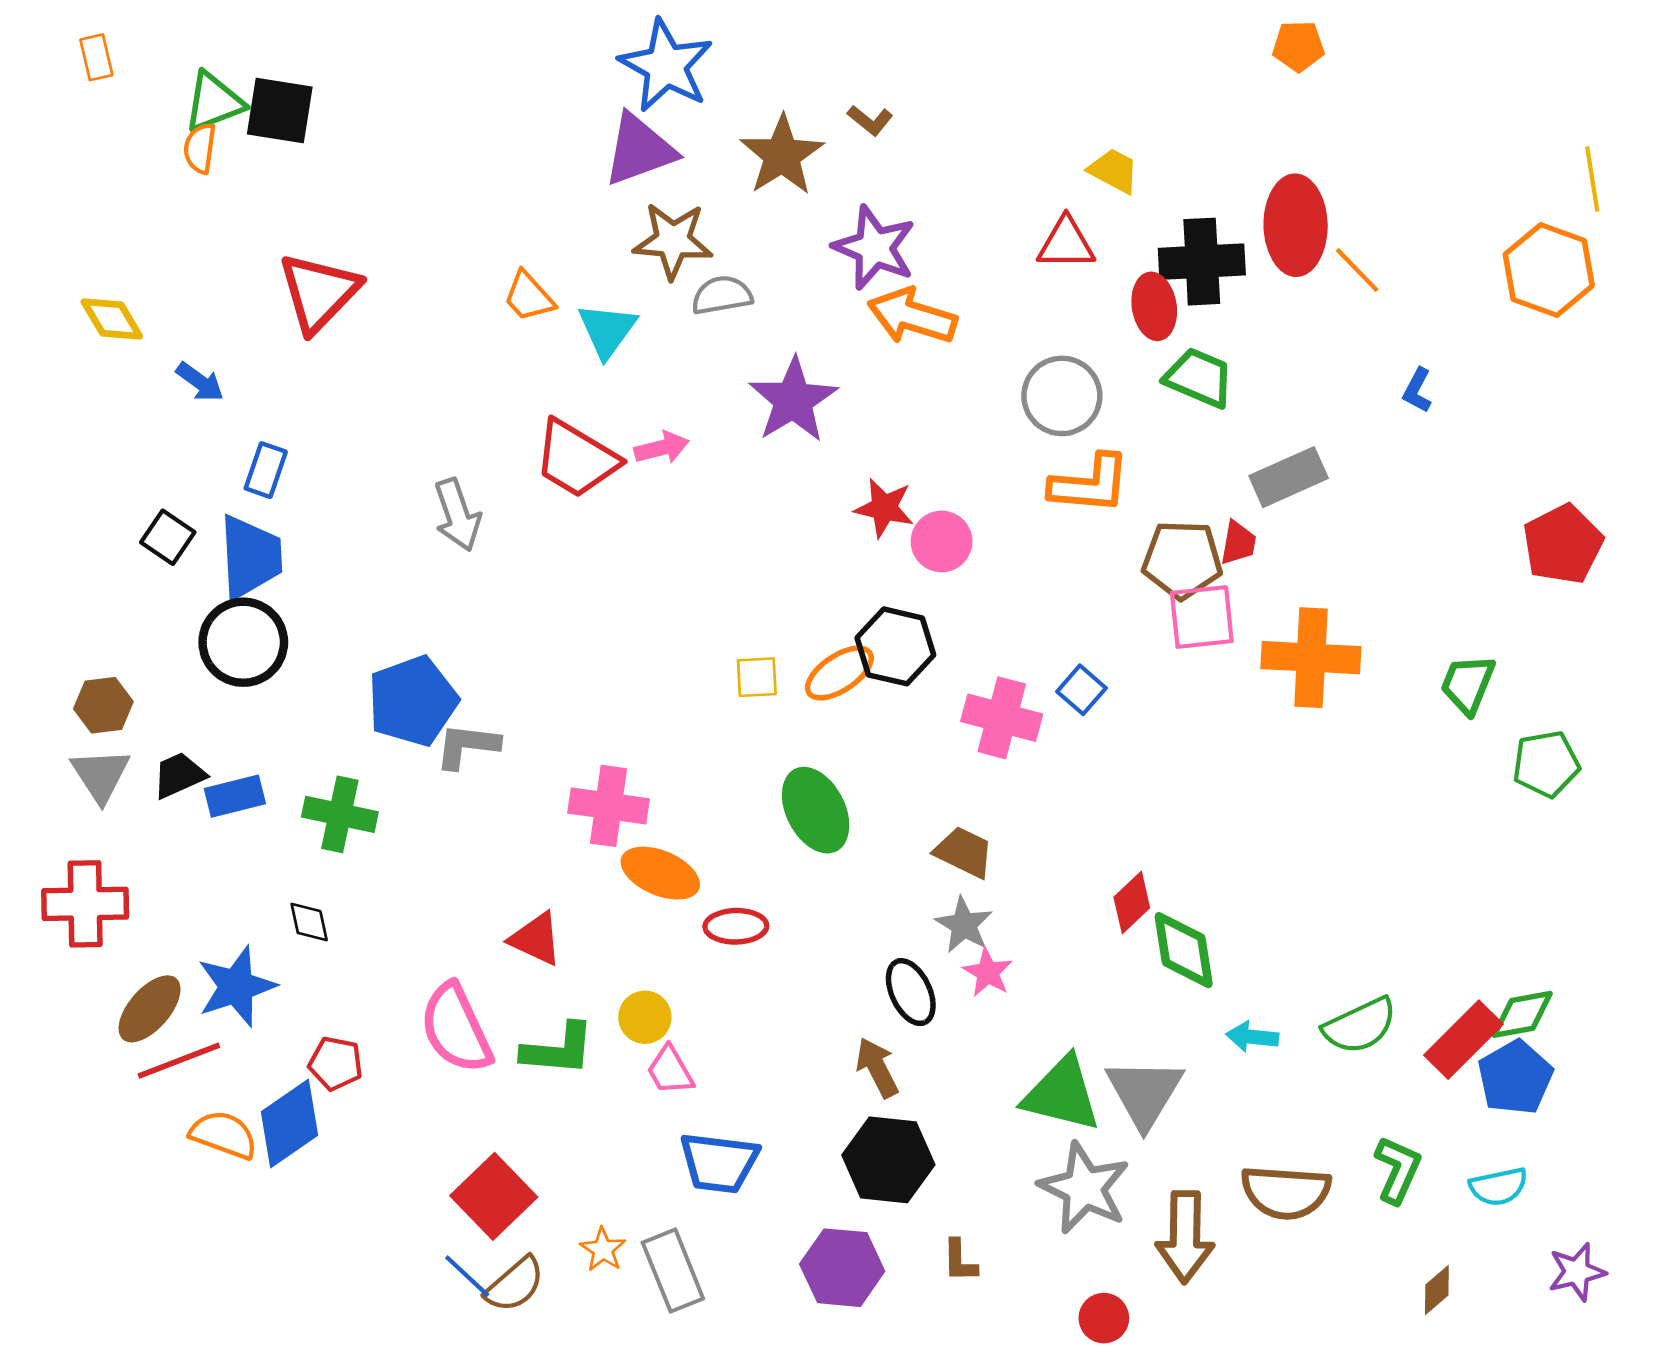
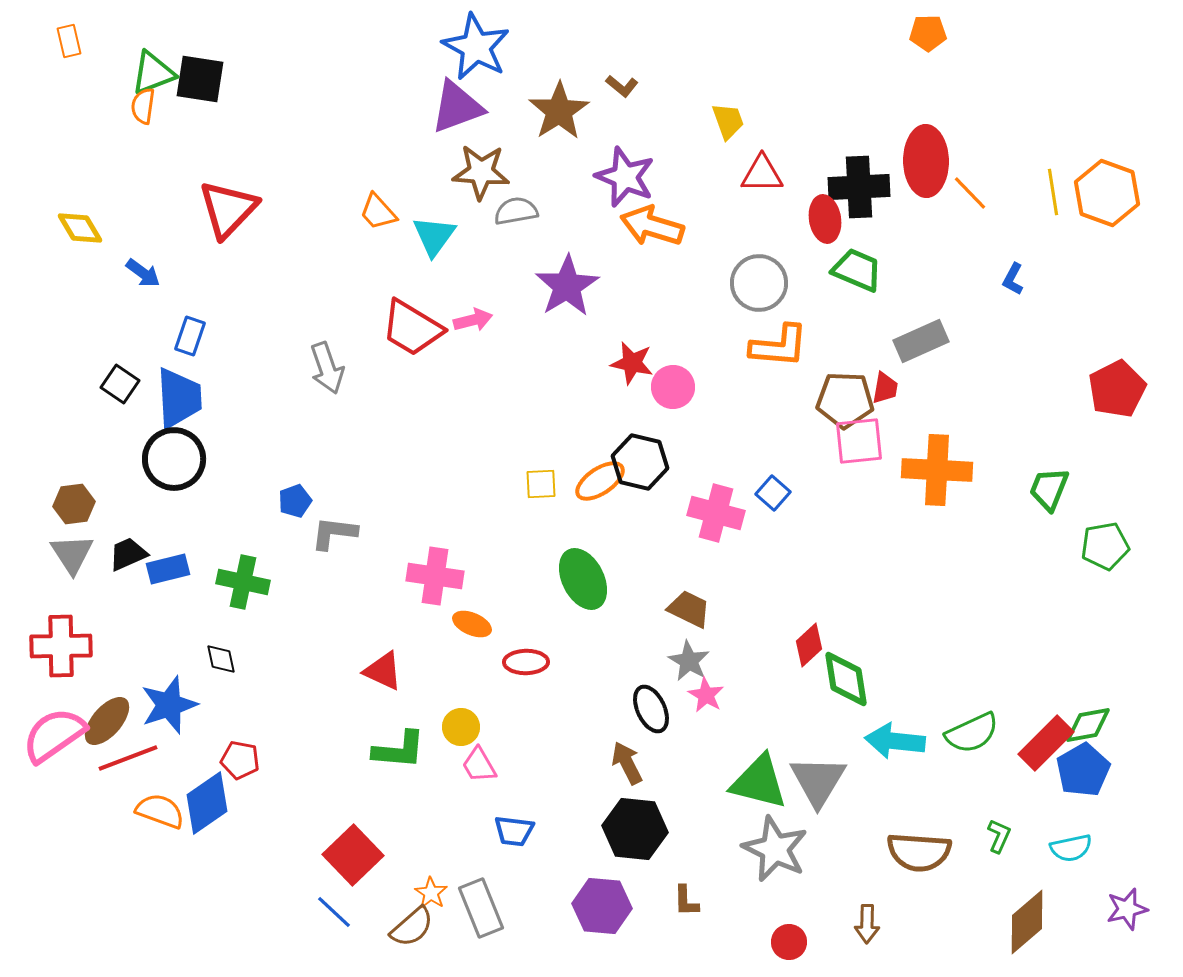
yellow trapezoid: (1114, 171) -> (728, 121), moved, turned 42
yellow line: (1592, 179) -> (1053, 192), moved
blue pentagon: (413, 701) -> (295, 501), size x0.5
orange ellipse: (660, 873) -> (472, 624), size x0.7
pink semicircle: (456, 1028) -> (54, 735), moved, turned 80
cyan arrow: (1252, 1037) -> (895, 741), size x1.6
blue trapezoid: (719, 1163) -> (514, 831), size x0.7
green L-shape: (1398, 1170) -> (999, 836), size x0.7
brown arrow: (1185, 1237) -> (867, 924), moved, size x0.6
brown semicircle: (515, 1284) -> (412, 927), moved
brown diamond: (1437, 1290) -> (1027, 922), size x1.8

